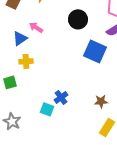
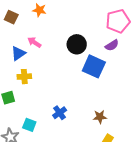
black circle: (78, 19) -> (77, 44), moved
cyan square: (47, 109) -> (29, 125), moved

